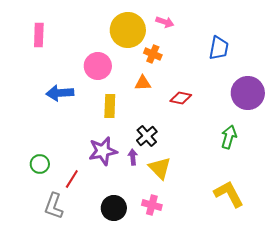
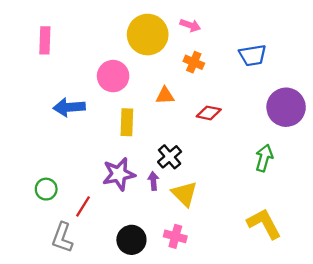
blue trapezoid: (219, 48) -> (253, 55), turned 70
orange cross: (153, 54) -> (194, 62), moved

